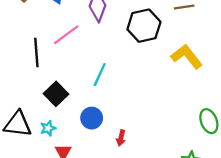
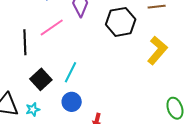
yellow L-shape: (187, 56) -> (157, 50), turned 76
cyan line: (100, 75) -> (70, 72), moved

